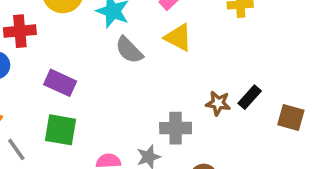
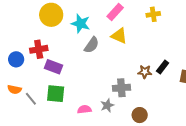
red cross: (20, 31) -> (39, 49), moved
gray semicircle: (129, 50) -> (92, 45), turned -96
gray line: (16, 149) -> (31, 99), moved

